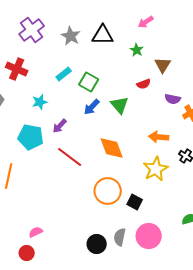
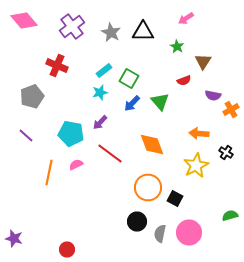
cyan star: (40, 102) -> (100, 92), moved
pink semicircle: (36, 232) -> (76, 164), moved
black circle: (97, 244) -> (137, 222), moved

